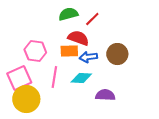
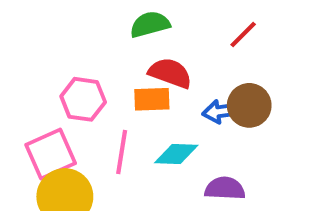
red line: (92, 19) -> (243, 34), moved
blue arrow: (88, 57) -> (221, 111), moved

